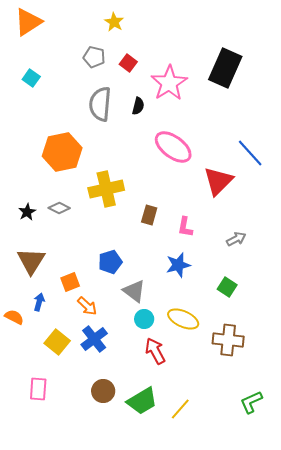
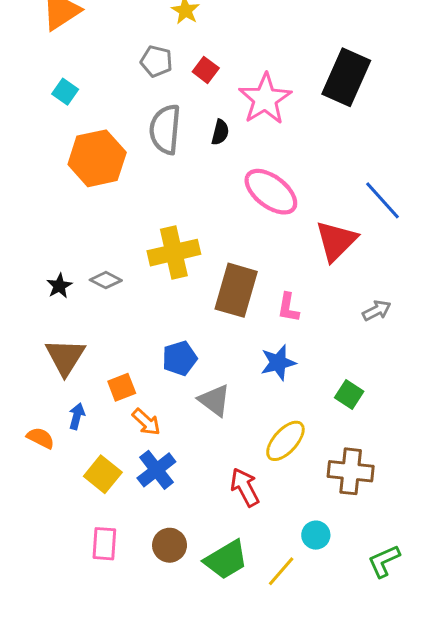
orange hexagon: (62, 152) -> (97, 158), moved
brown rectangle: (149, 215) -> (236, 290), size x1.8
gray arrow: (236, 239) -> (377, 310), moved
cyan circle: (144, 319) -> (316, 535), moved
yellow ellipse: (183, 319) -> (285, 441), turned -72
pink rectangle: (38, 389) -> (104, 544), moved

